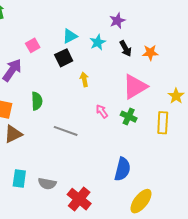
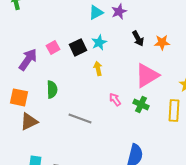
purple star: (117, 21) -> (119, 11), moved
cyan triangle: (70, 36) -> (96, 12), moved
cyan star: (98, 42) -> (99, 42), moved
pink square: (33, 45) -> (53, 47), moved

